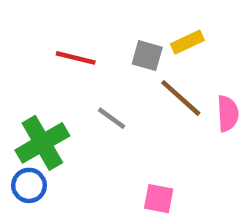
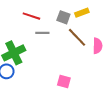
gray line: (112, 118) -> (42, 33), moved, turned -40

